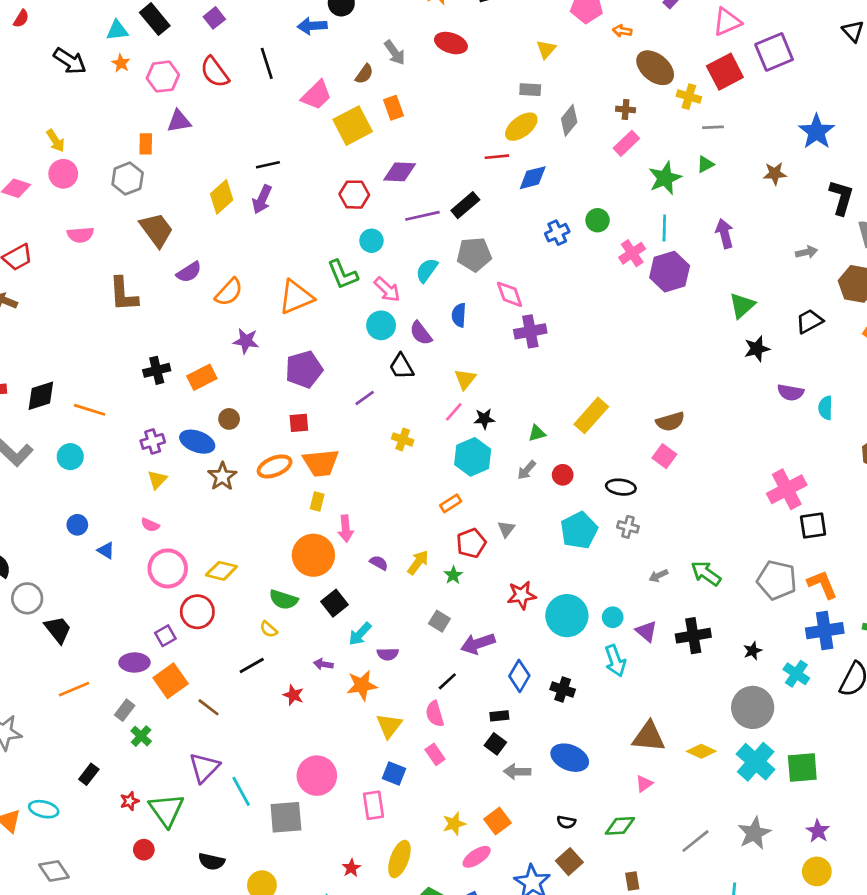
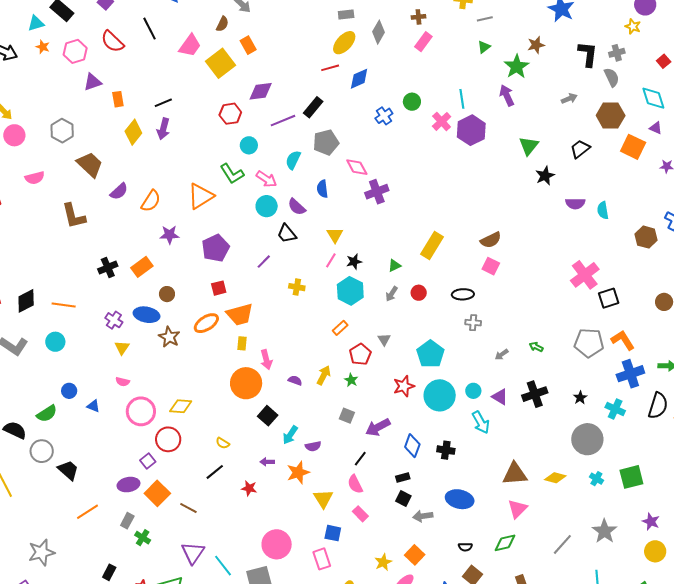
orange rectangle: (146, 144) -> (118, 99), moved
green star: (665, 178) -> (517, 67), moved
purple cross: (153, 441) -> (114, 320), turned -30
cyan pentagon: (579, 530) -> (430, 354), moved
green arrow: (706, 573) -> (536, 347), size x0.6
green semicircle: (284, 600) -> (47, 414), moved, turned -40
cyan cross: (756, 762) -> (596, 479), size x0.5
pink triangle: (644, 784) -> (518, 509), size x1.5

